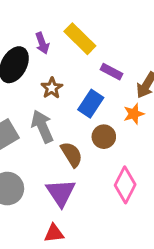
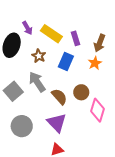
yellow rectangle: (80, 39) -> (51, 34), moved
purple rectangle: (112, 72) -> (76, 38), turned 56
brown circle: (104, 137) -> (81, 92), moved

